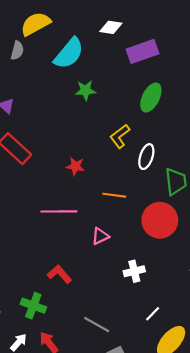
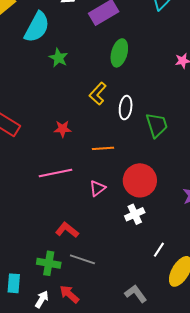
green star: (86, 90) -> (58, 58), turned -30
red circle: (160, 220) -> (140, 180), moved
gray line: (97, 325) -> (82, 259), moved

